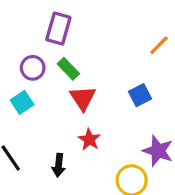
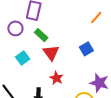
purple circle: (33, 68) -> (15, 28), moved
cyan square: (22, 102) -> (23, 58), moved

